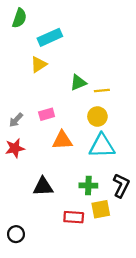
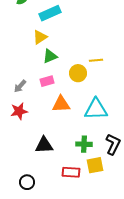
green triangle: (78, 83) -> (50, 56), moved
yellow circle: (97, 117) -> (78, 73), moved
black circle: (16, 234) -> (27, 182), moved

